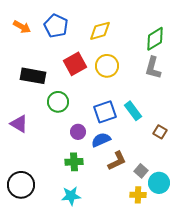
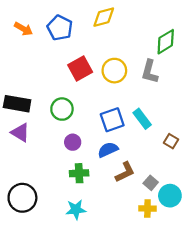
yellow diamond: (100, 31) -> (104, 17), moved
gray L-shape: (153, 68) -> (150, 72), moved
black rectangle: (33, 76) -> (17, 104), moved
purple circle: (78, 132) -> (73, 142), moved

